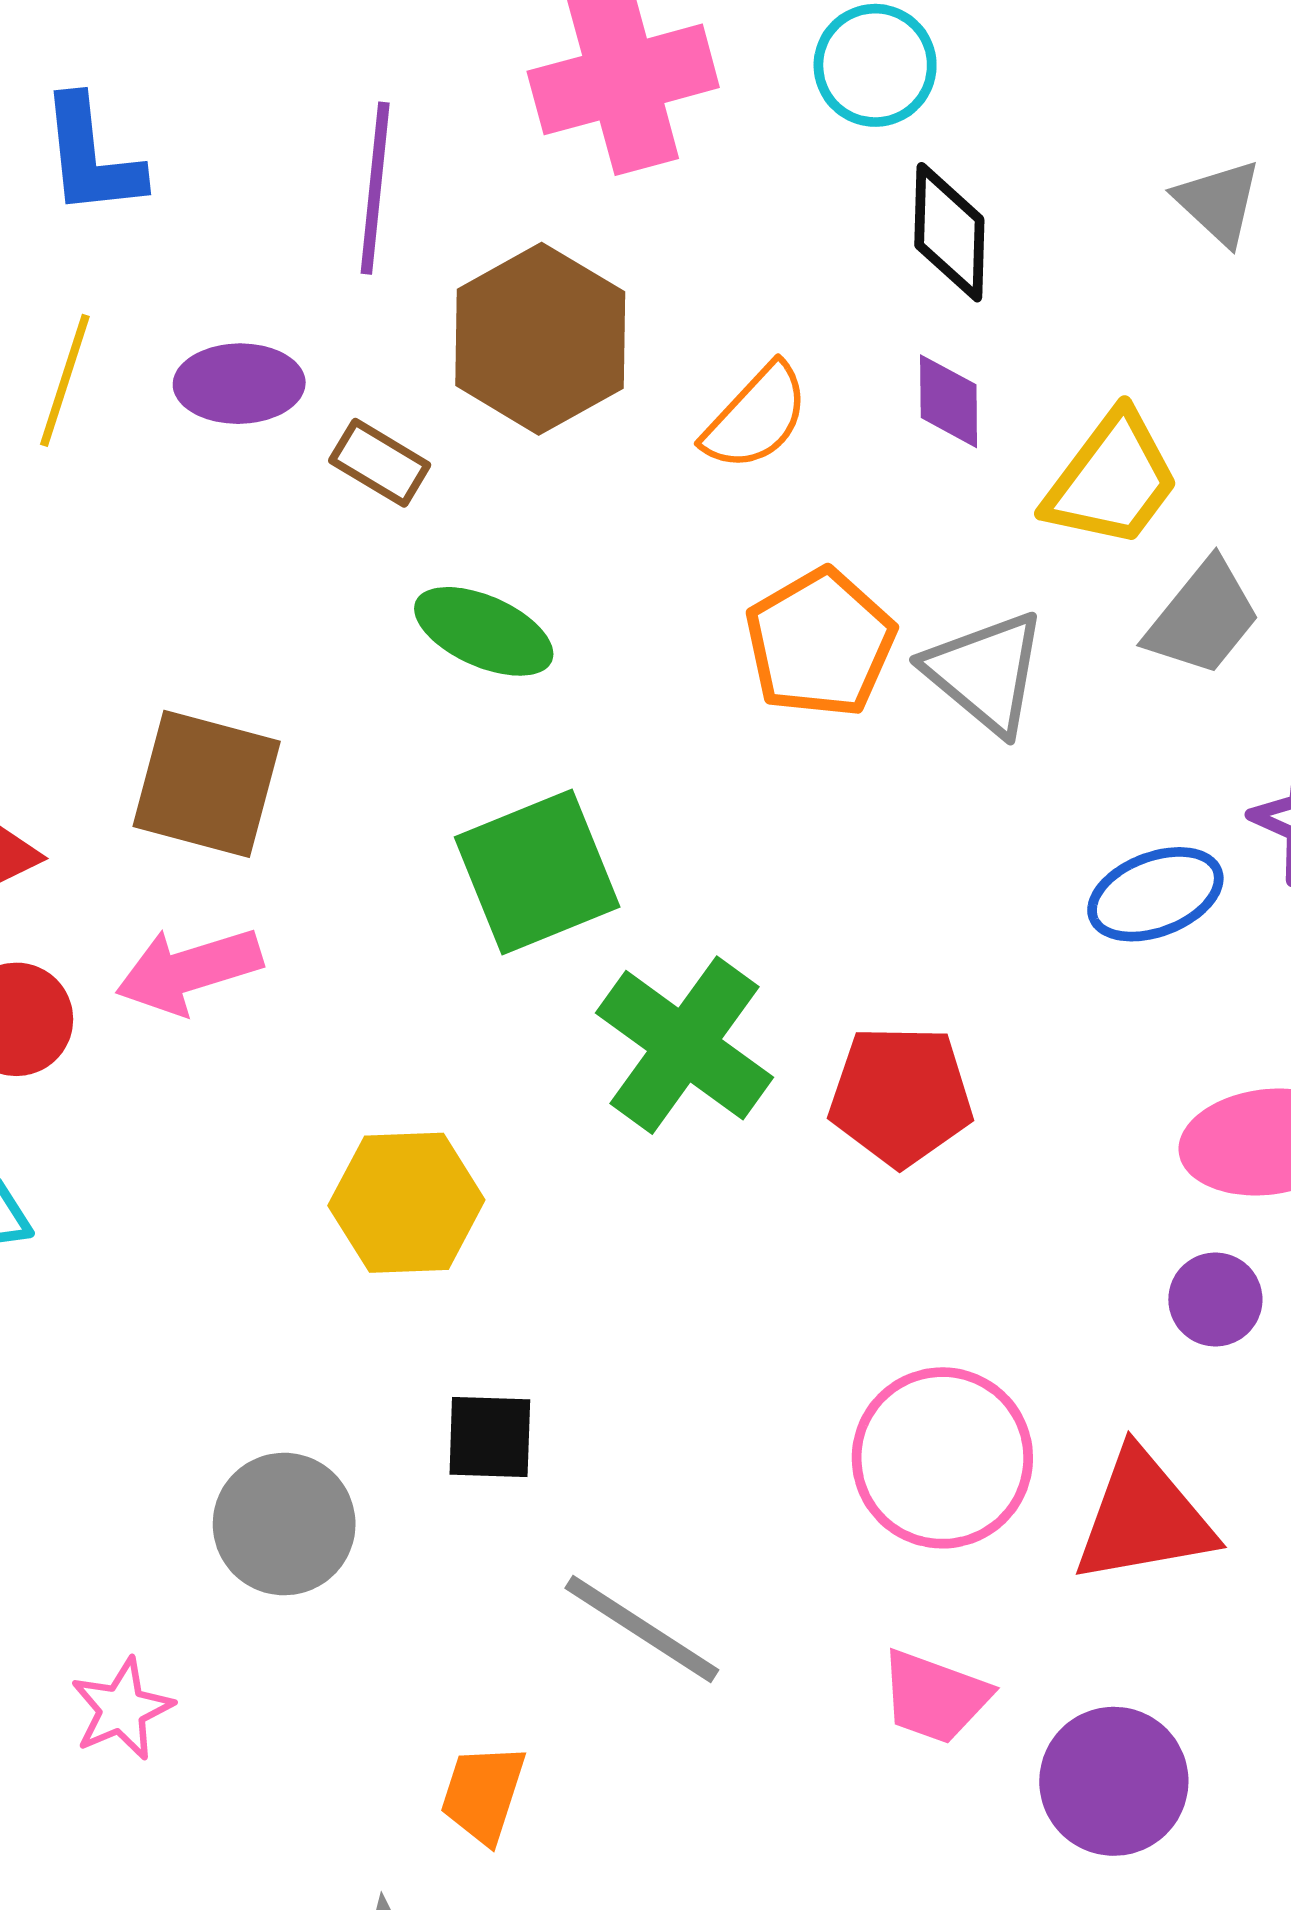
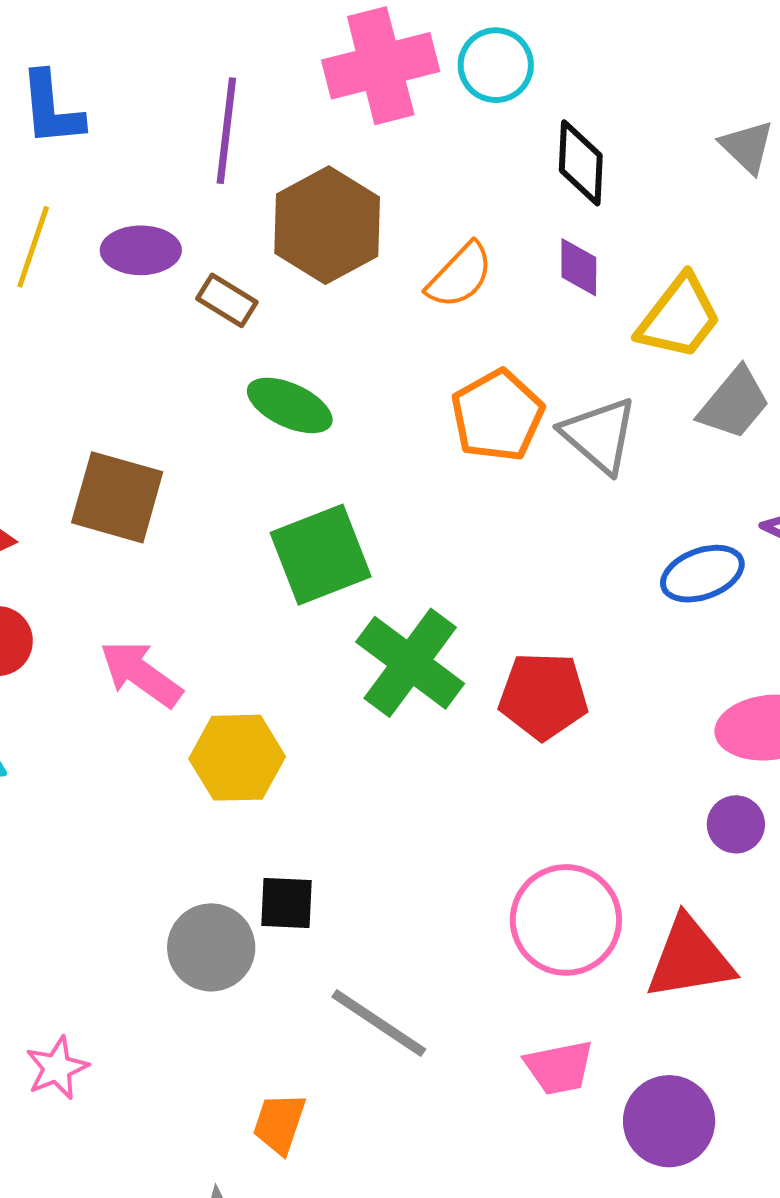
cyan circle: (875, 65) -> (496, 65), moved
pink arrow: (189, 970) -> (141, 674), moved, turned 52
gray circle: (284, 1524) -> (211, 947), moved
pink trapezoid: (935, 1697) -> (559, 1067), turned -32

